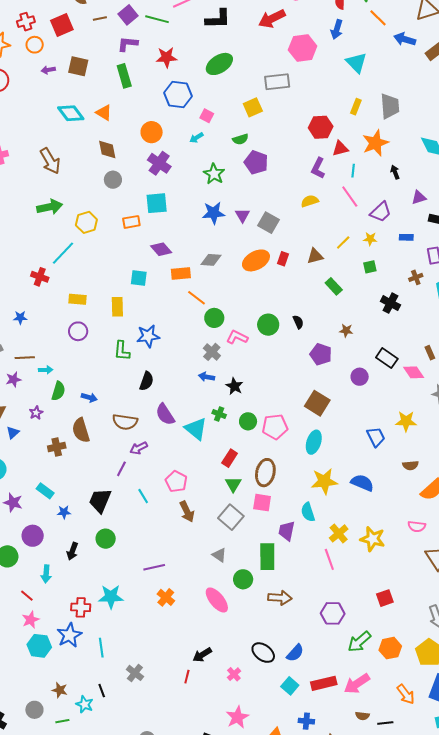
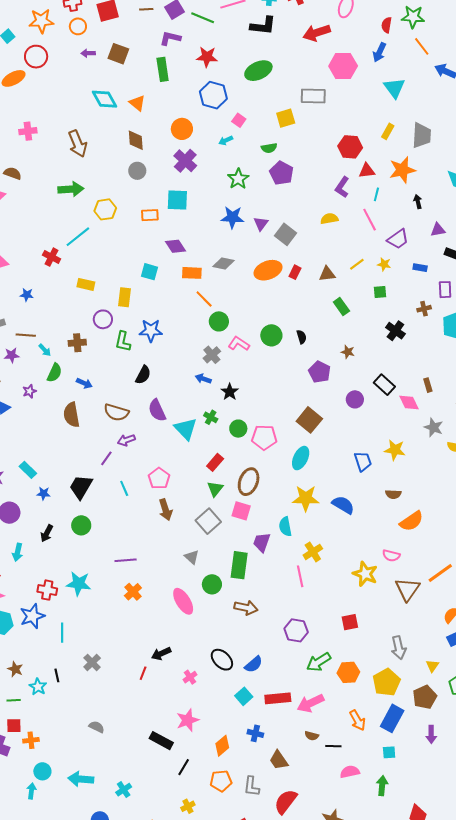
purple circle: (78, 331) -> (103, 319), moved
cyan arrow: (46, 370) -> (45, 350), turned 40
brown cross: (57, 447) -> (77, 343), moved
yellow star: (373, 539) -> (365, 574), moved

